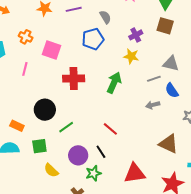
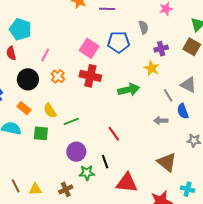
gray semicircle: (105, 17) -> (143, 27), moved
orange cross: (26, 37) -> (58, 76), moved
pink square: (52, 50) -> (89, 48), moved
gray line: (154, 79) -> (168, 95), turned 64
green arrow: (114, 83) -> (129, 90), turned 40
black circle: (45, 110) -> (28, 79), moved
black line: (101, 152) -> (105, 162), moved
yellow semicircle: (51, 170) -> (50, 111), moved

